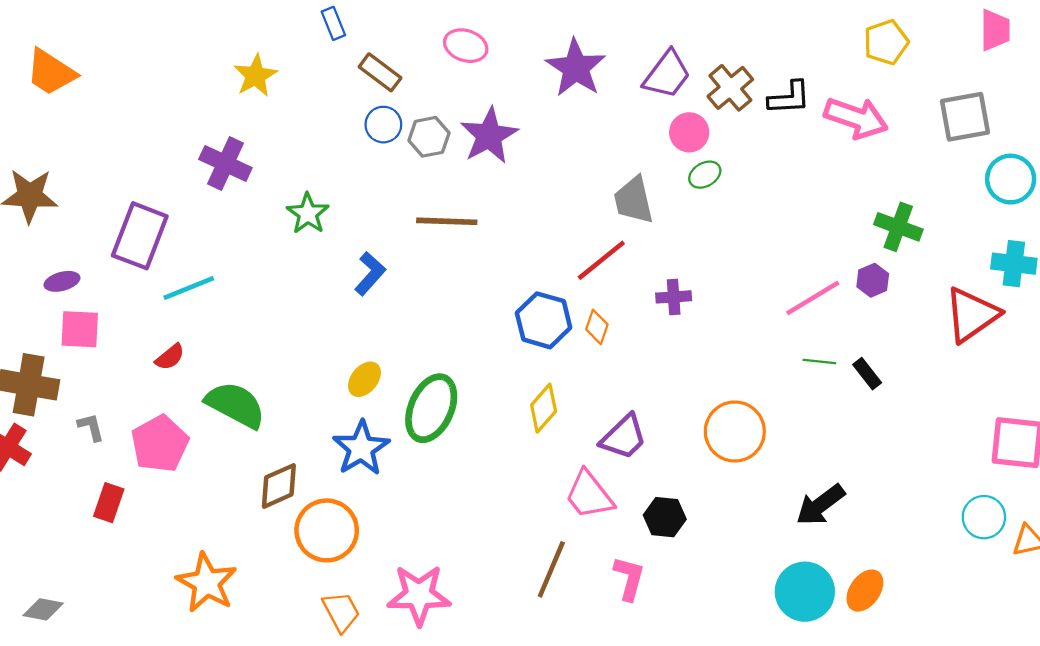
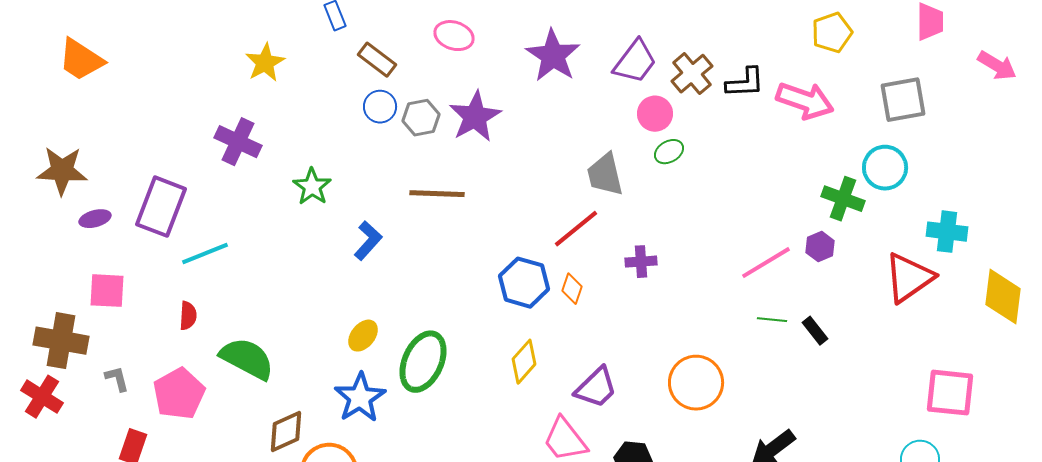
cyan circle: (1011, 179) -> (885, 168), moved
purple ellipse: (62, 281) -> (95, 219), moved
red semicircle: (170, 357) -> (188, 316), turned -48

